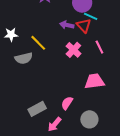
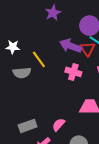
purple arrow: (67, 25) -> (70, 46), size x1.5
pink cross: (73, 50) -> (73, 72), turned -35

